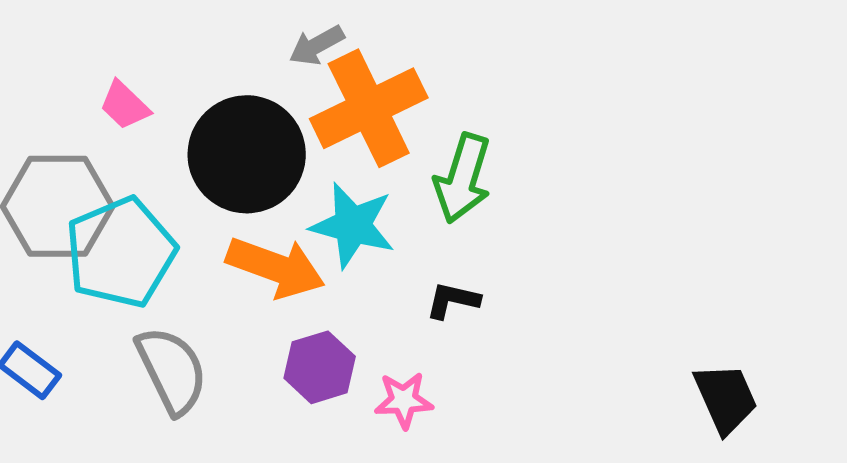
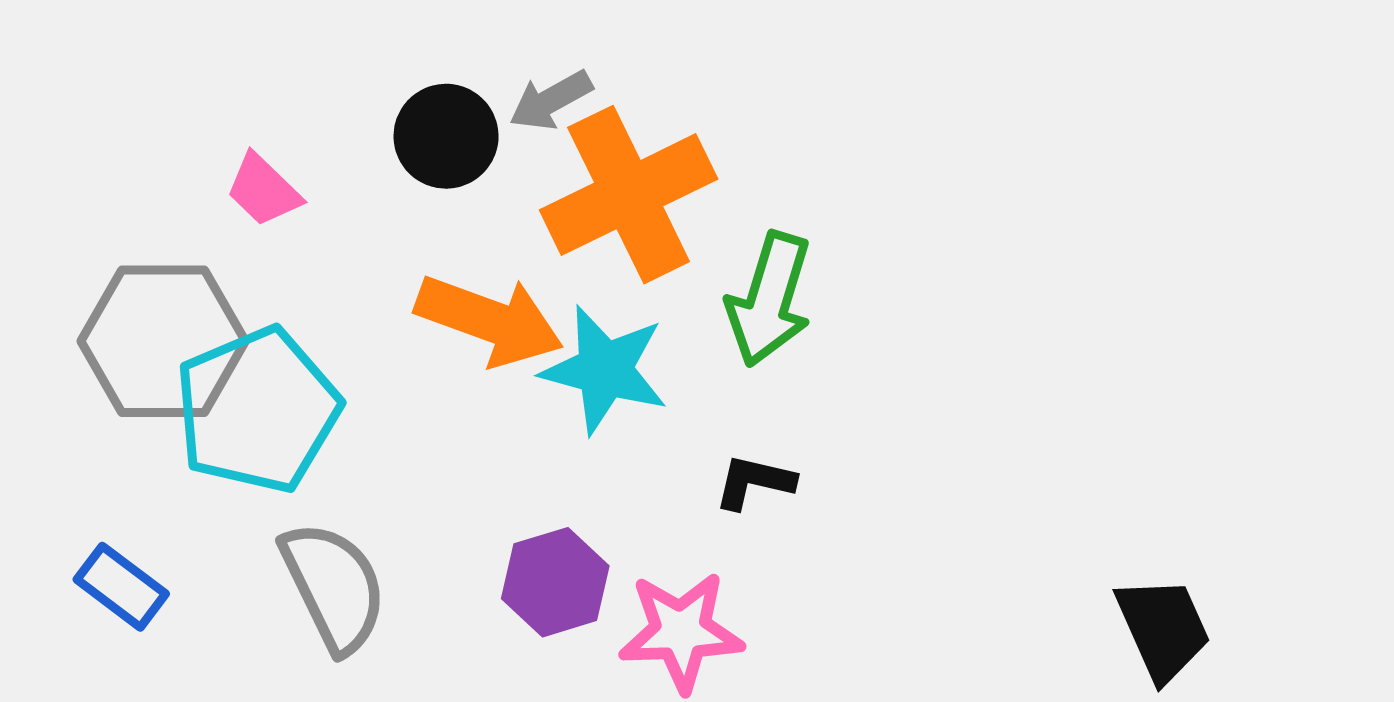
black circle: (247, 154) -> (446, 136), moved, size x0.6
orange arrow: (276, 267) -> (489, 320), moved
pink star: (404, 400) -> (681, 632), size x1.4

